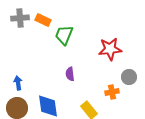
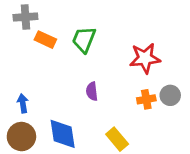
orange rectangle: (43, 20) -> (45, 40), moved
orange cross: (112, 92) -> (146, 99), moved

